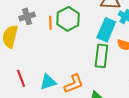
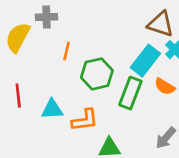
green hexagon: (68, 19) -> (97, 74), moved
orange line: (50, 23) -> (66, 51), moved

